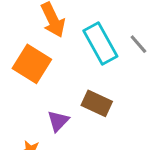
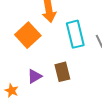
brown rectangle: (97, 103) -> (62, 72), turned 36

